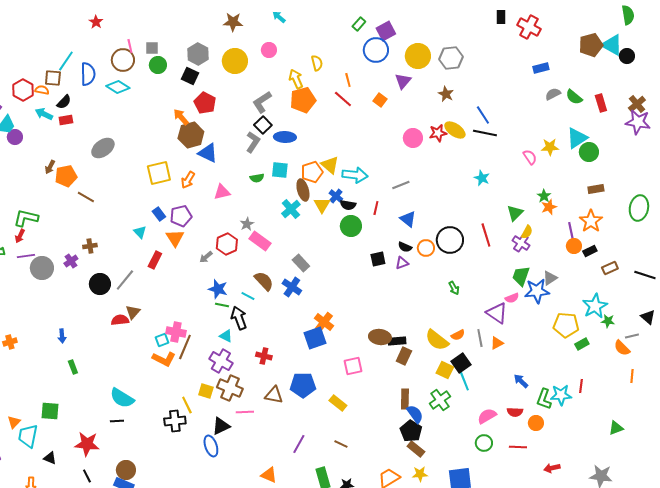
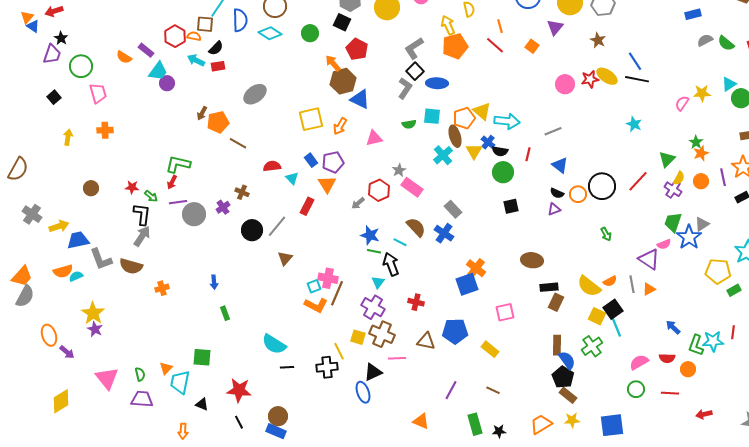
green circle: (158, 65) -> (310, 33), moved
cyan triangle: (577, 138) -> (729, 84), size x0.7
pink semicircle: (530, 157) -> (682, 103), turned -112
red line: (486, 235) -> (638, 181), turned 60
brown cross: (90, 246) -> (242, 192), turned 32
orange circle: (574, 246) -> (701, 181), moved
black square: (378, 259) -> (511, 206), moved
blue star: (537, 291) -> (689, 237), turned -30
red semicircle: (120, 320) -> (272, 166), moved
cyan triangle: (226, 336) -> (378, 282), turned 40
brown ellipse: (380, 337) -> (532, 260), moved
black line: (117, 421) -> (287, 367), moved

